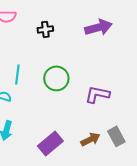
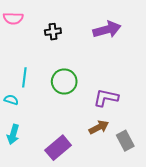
brown arrow: (90, 139) -> (99, 127), moved

